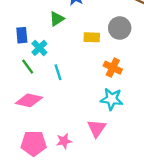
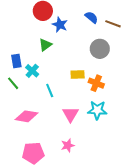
yellow rectangle: (92, 37) -> (78, 75), moved
green line: (28, 67) -> (13, 83), moved
pink triangle: (97, 128) -> (70, 114), moved
pink star: (64, 141) -> (68, 145), moved

